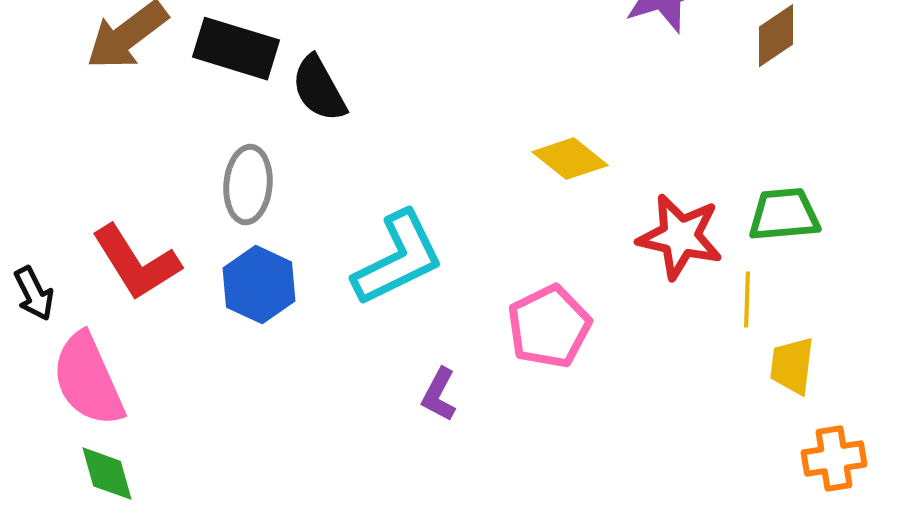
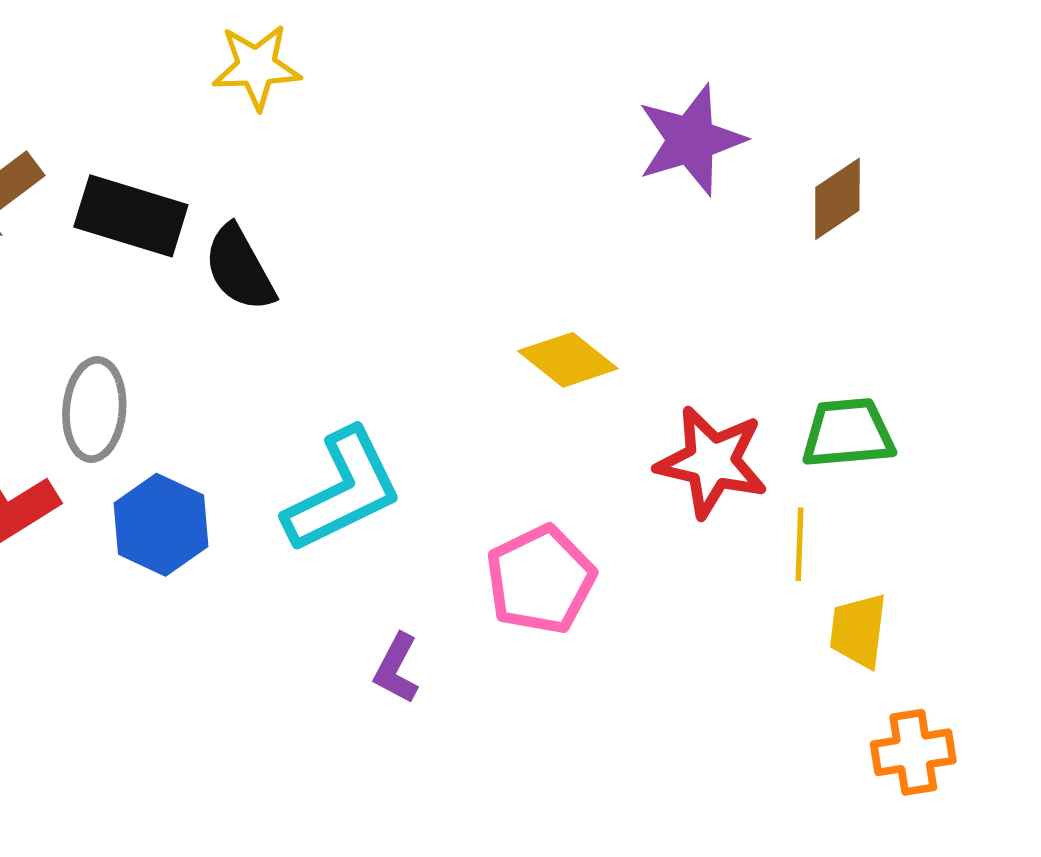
gray ellipse: (248, 185) -> (94, 410), moved

